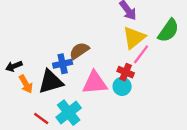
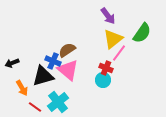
blue cross: (63, 64) -> (53, 61), turned 35
pink triangle: (95, 83) -> (68, 70), moved, turned 45
orange arrow: (26, 84) -> (22, 88), moved

